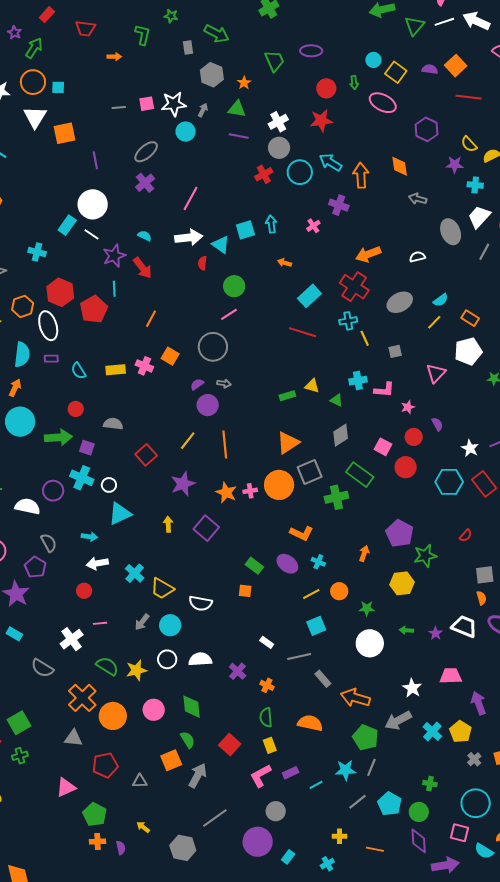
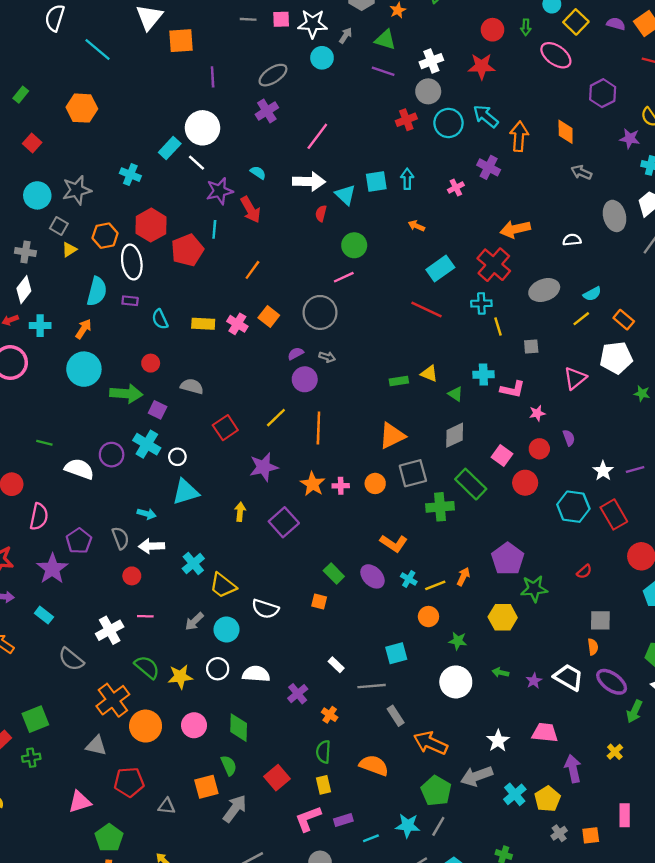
orange circle: (279, 485) -> (375, 483), size x0.6
gray semicircle: (49, 543) -> (120, 538), moved
yellow line: (311, 594) -> (435, 585), moved

